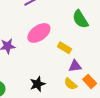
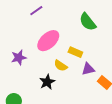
black star: (38, 84) -> (47, 82), moved
yellow semicircle: (71, 84) -> (61, 66), moved

